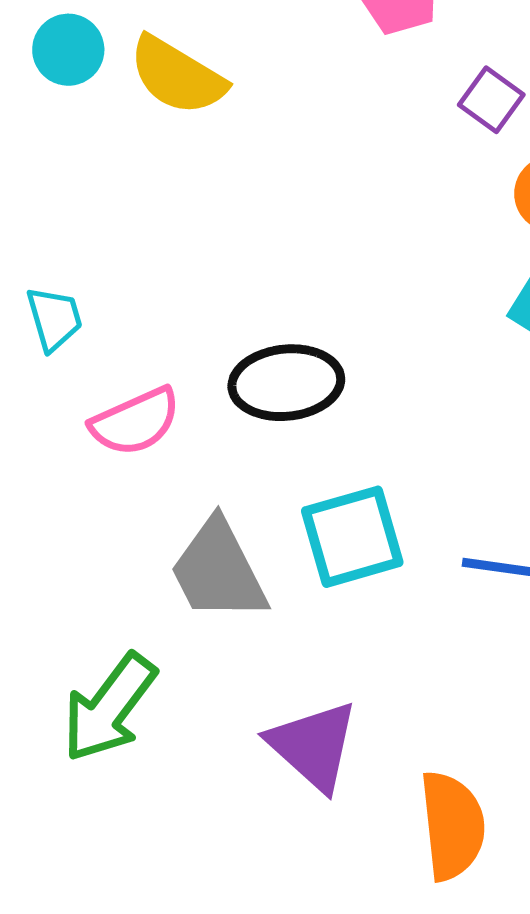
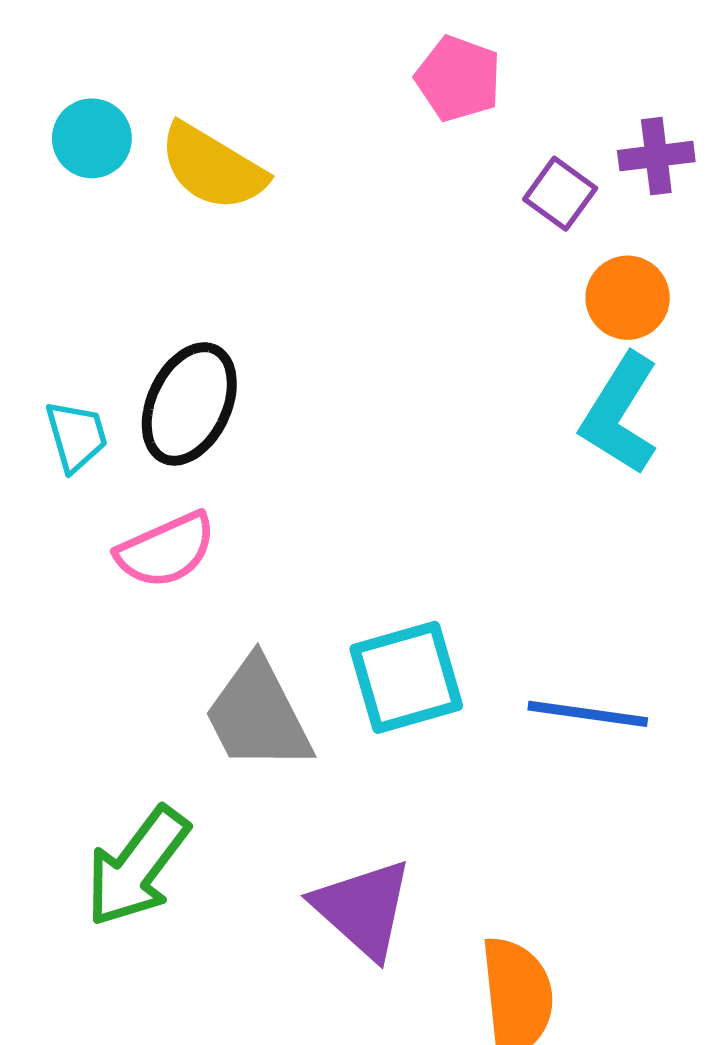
black ellipse: (286, 383) -> (189, 404), moved, turned -59

